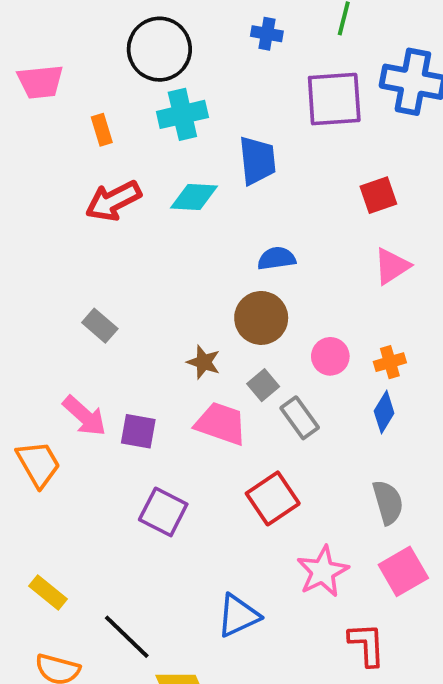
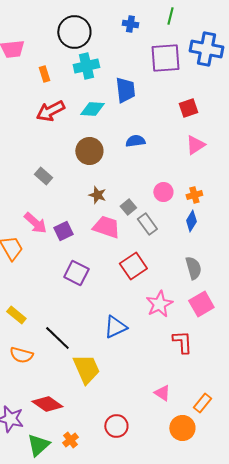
brown circle: (261, 318) -> (89, 151), moved
purple square: (138, 431) -> (63, 231), turned -36

